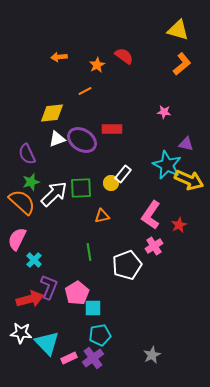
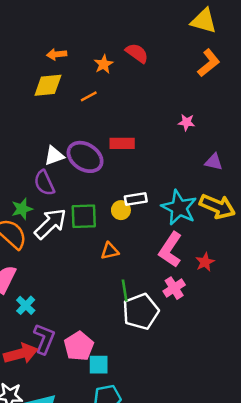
yellow diamond: (52, 113) -> (48, 85), moved
purple semicircle: (27, 154) -> (44, 183), moved
cyan star: (167, 165) -> (179, 208), moved
white rectangle: (123, 174) -> (136, 199), turned 42
green line: (89, 252) -> (125, 290), moved

